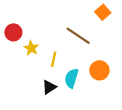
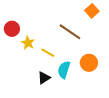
yellow line: (54, 59) -> (48, 53), turned -72

